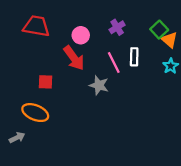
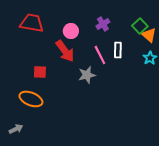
gray star: (99, 85) -> (87, 75), turned -30
gray arrow: (17, 138) -> (16, 129), moved

